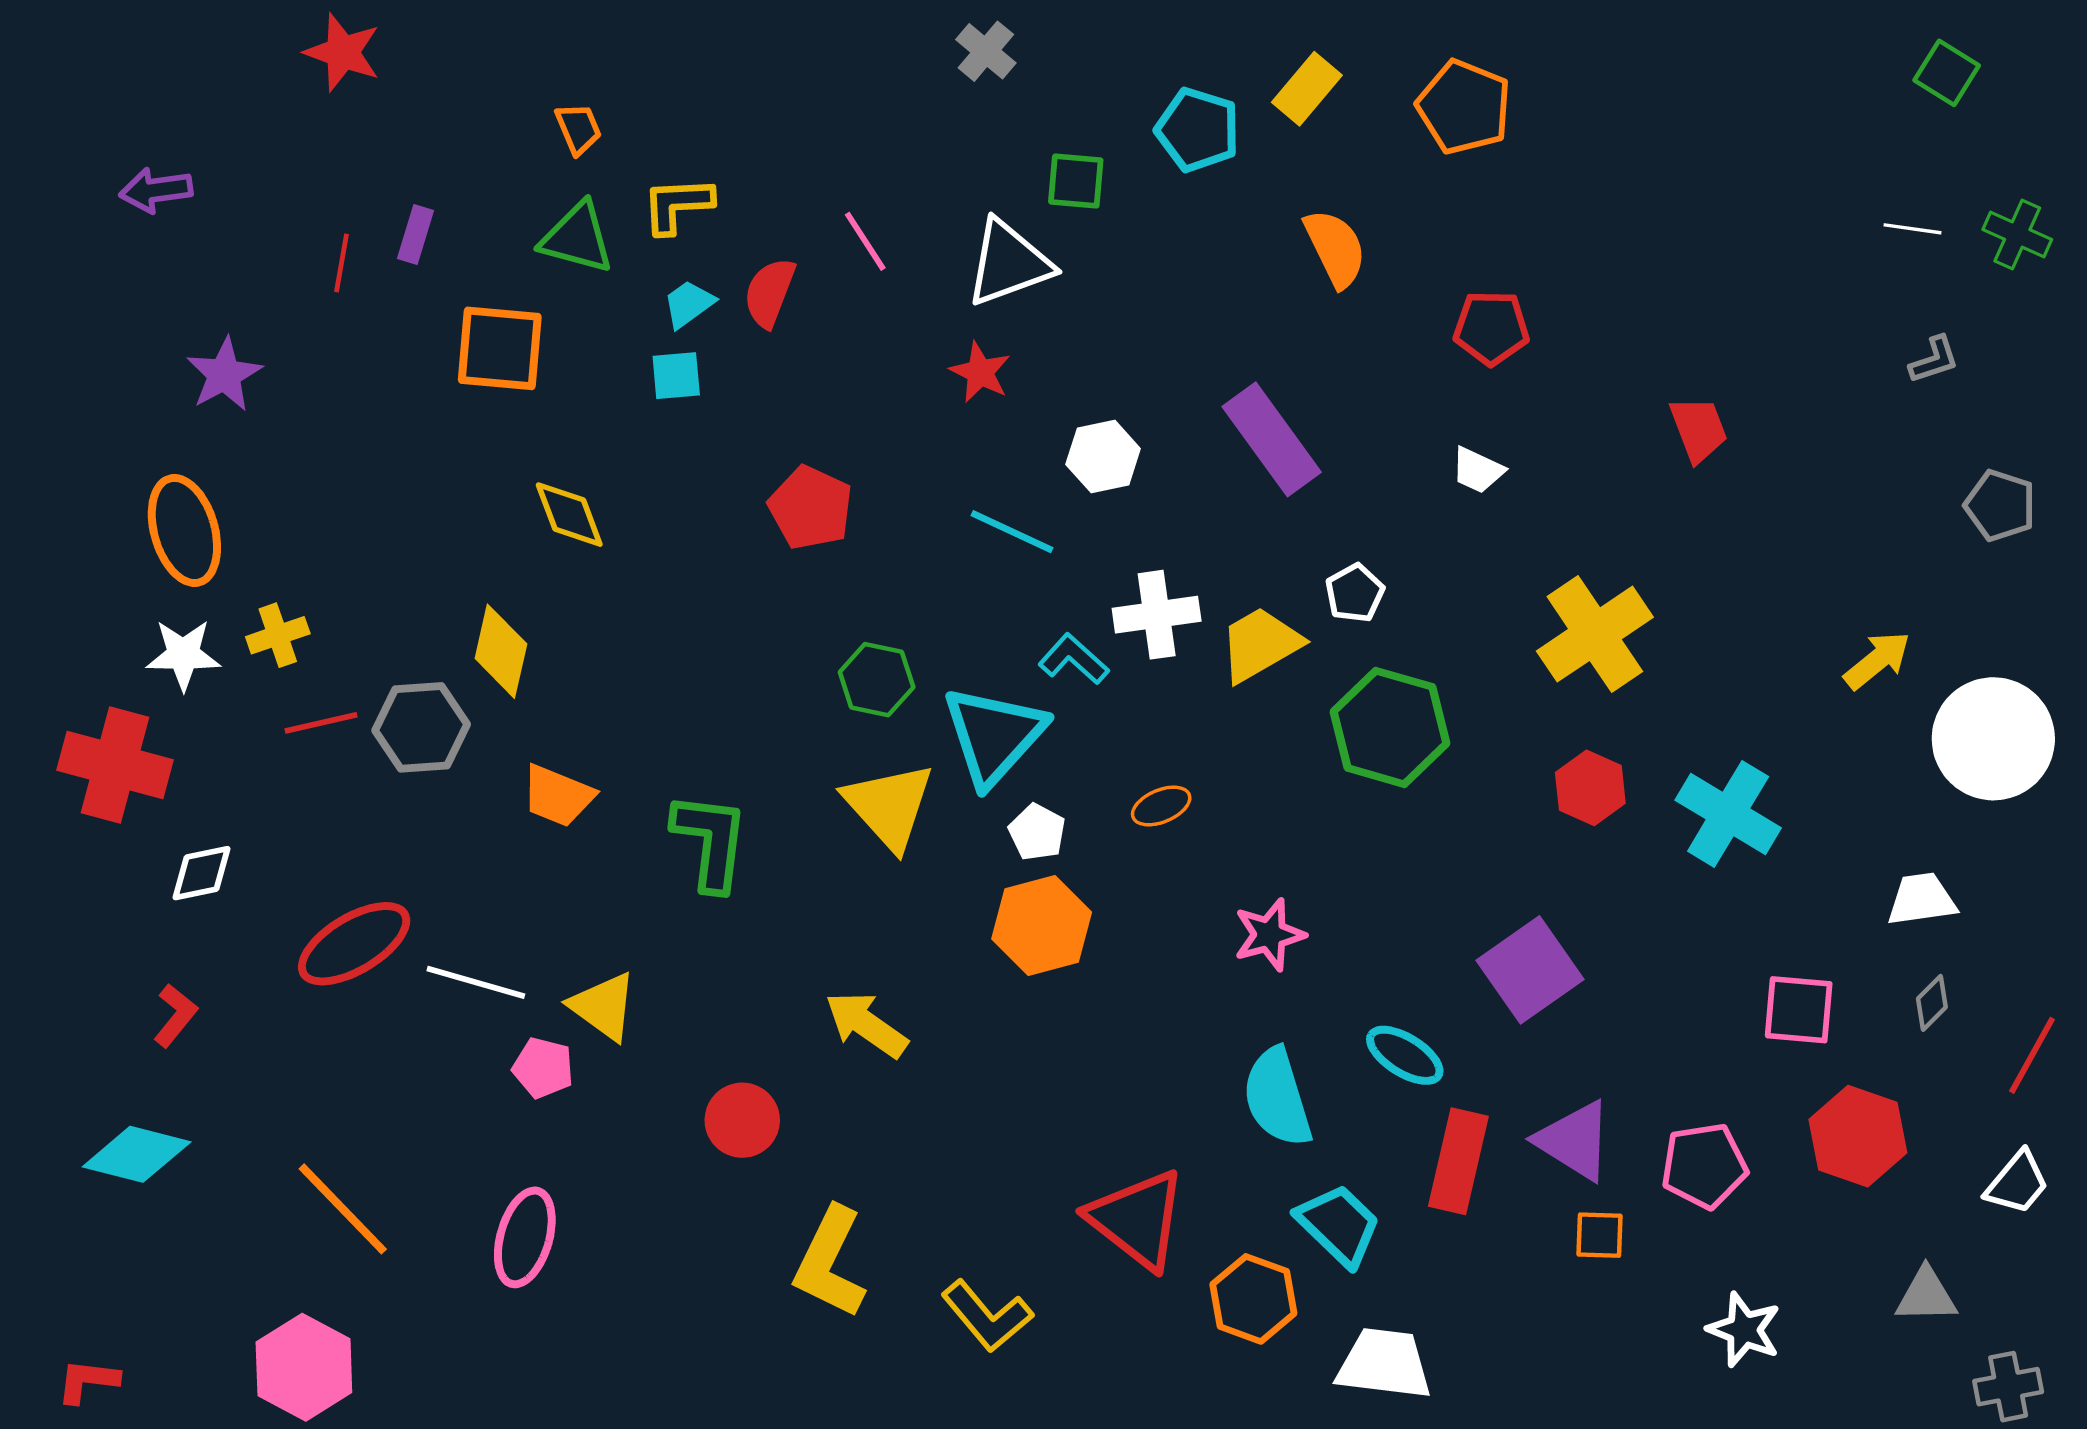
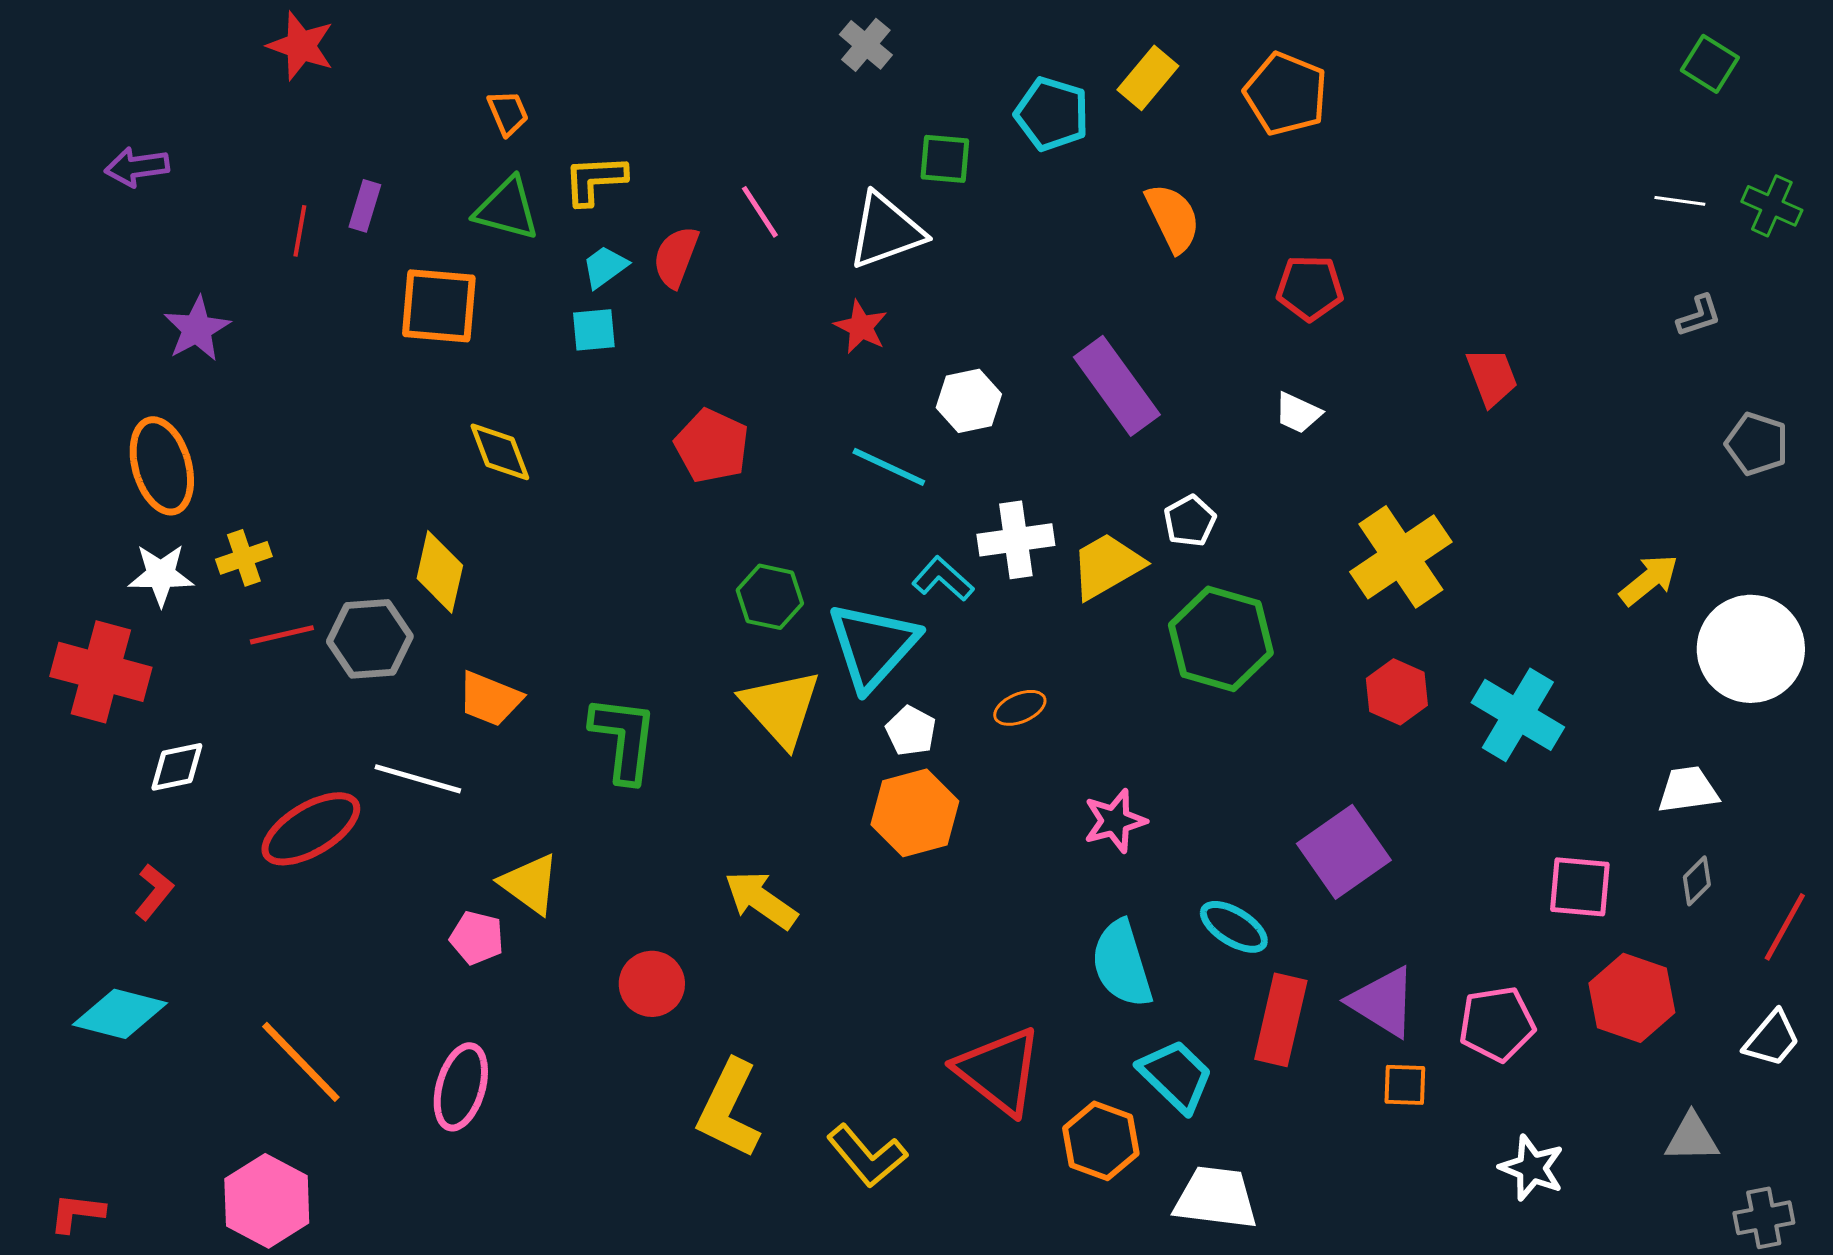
white line: (476, 982) -> (418, 779), moved

